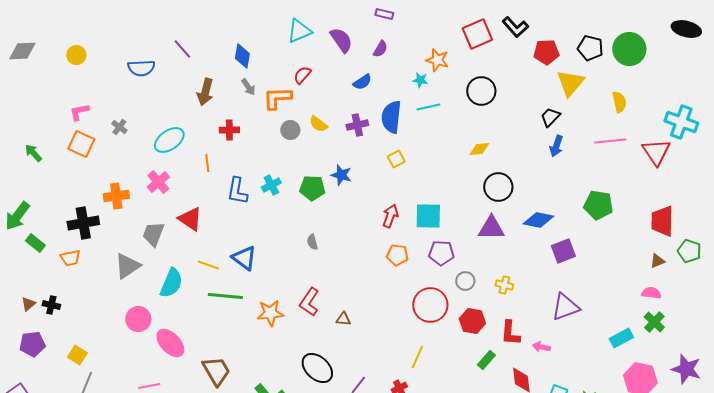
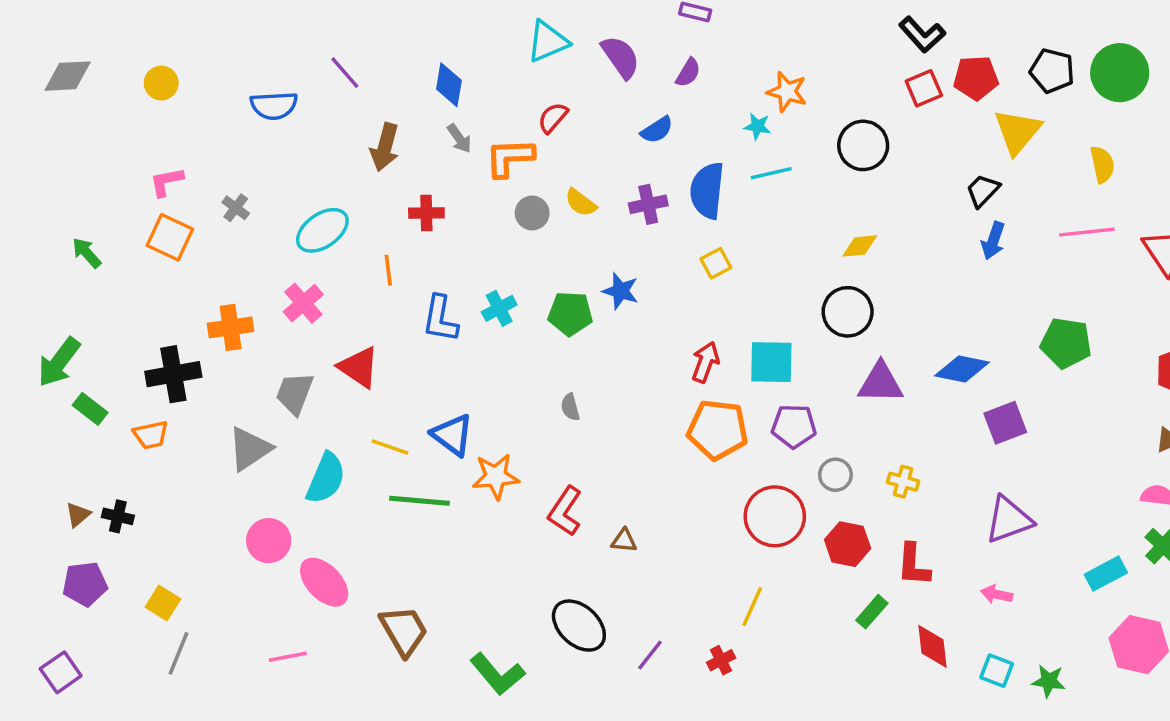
red square: (477, 34) -> (924, 88), moved, size x0.7
black circle: (498, 187) -> (848, 312), moved
orange pentagon: (397, 255) -> (718, 430), size x1.6
orange star: (270, 313) -> (496, 476), moved
pink arrow: (541, 347) -> (997, 594), moved

